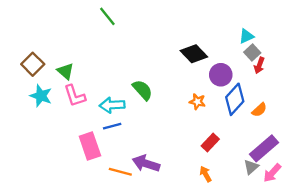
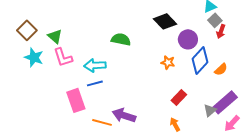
green semicircle: (142, 90) -> (121, 39), moved, turned -36
gray triangle: (251, 167) -> (210, 110), moved

